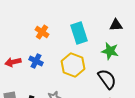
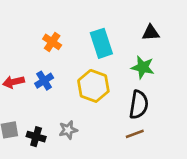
blue cross: (36, 61) -> (44, 81), turned 32
black semicircle: (107, 79) -> (139, 105), turned 45

